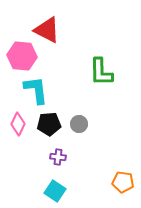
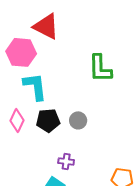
purple cross: (58, 157) -> (66, 161), moved

